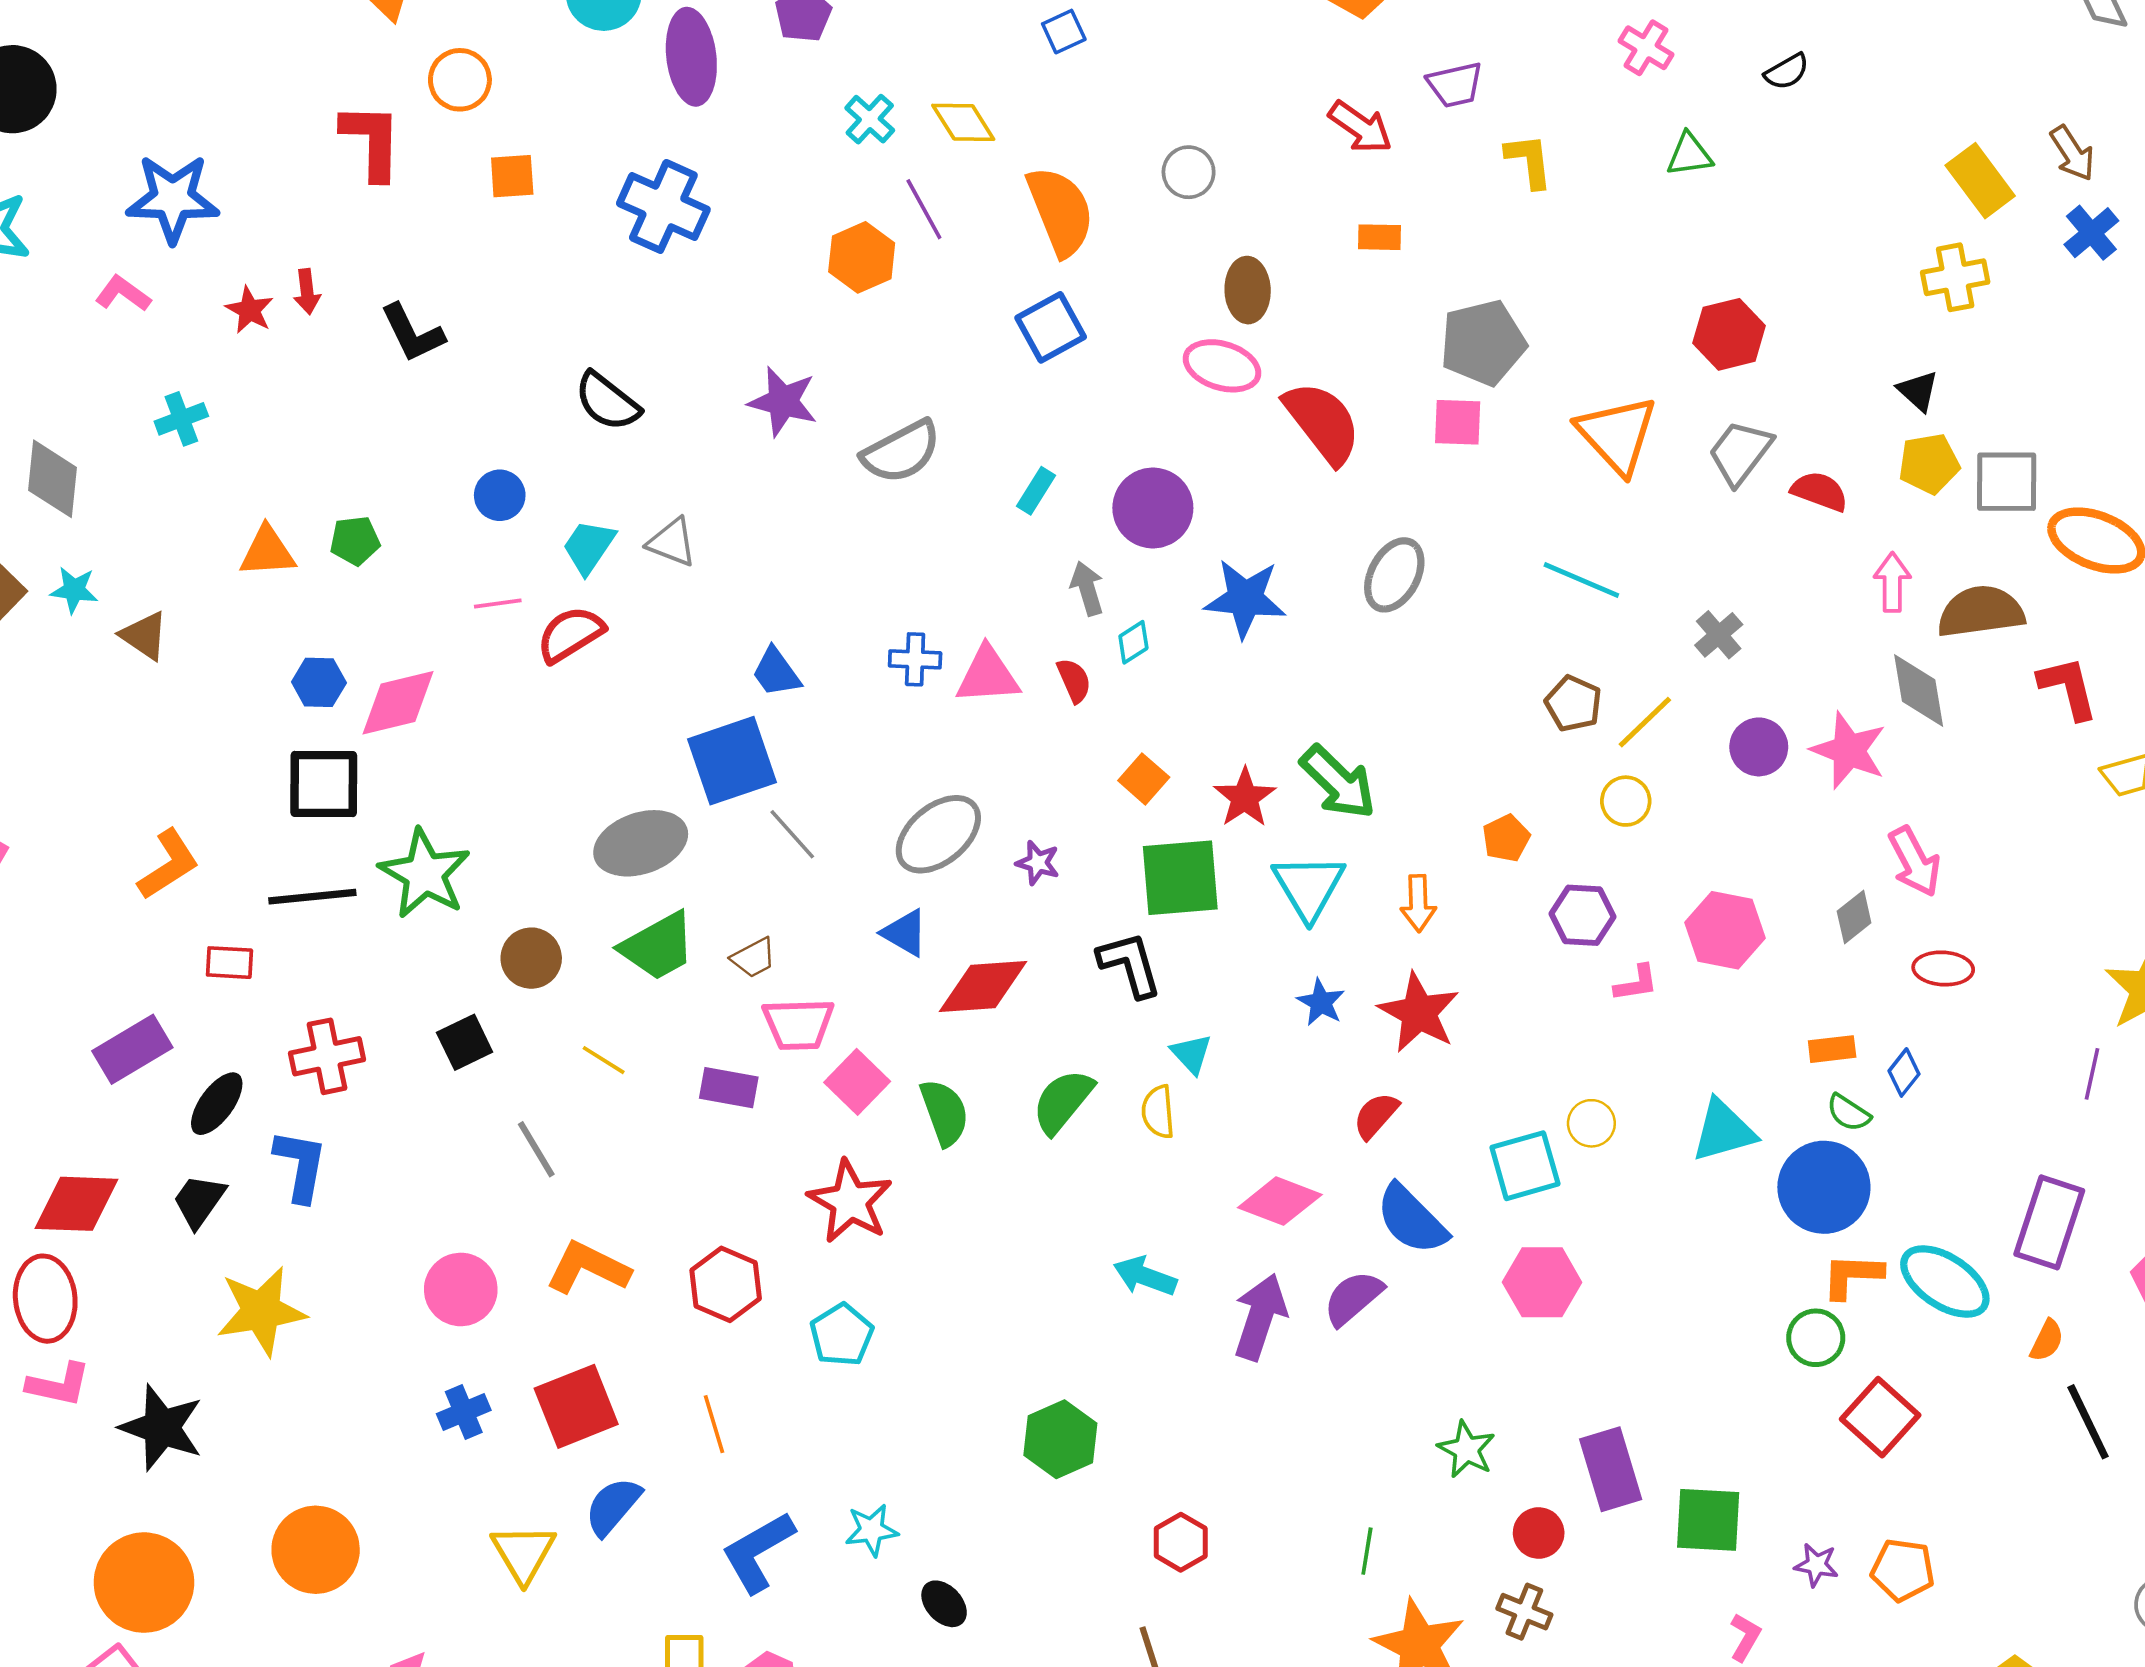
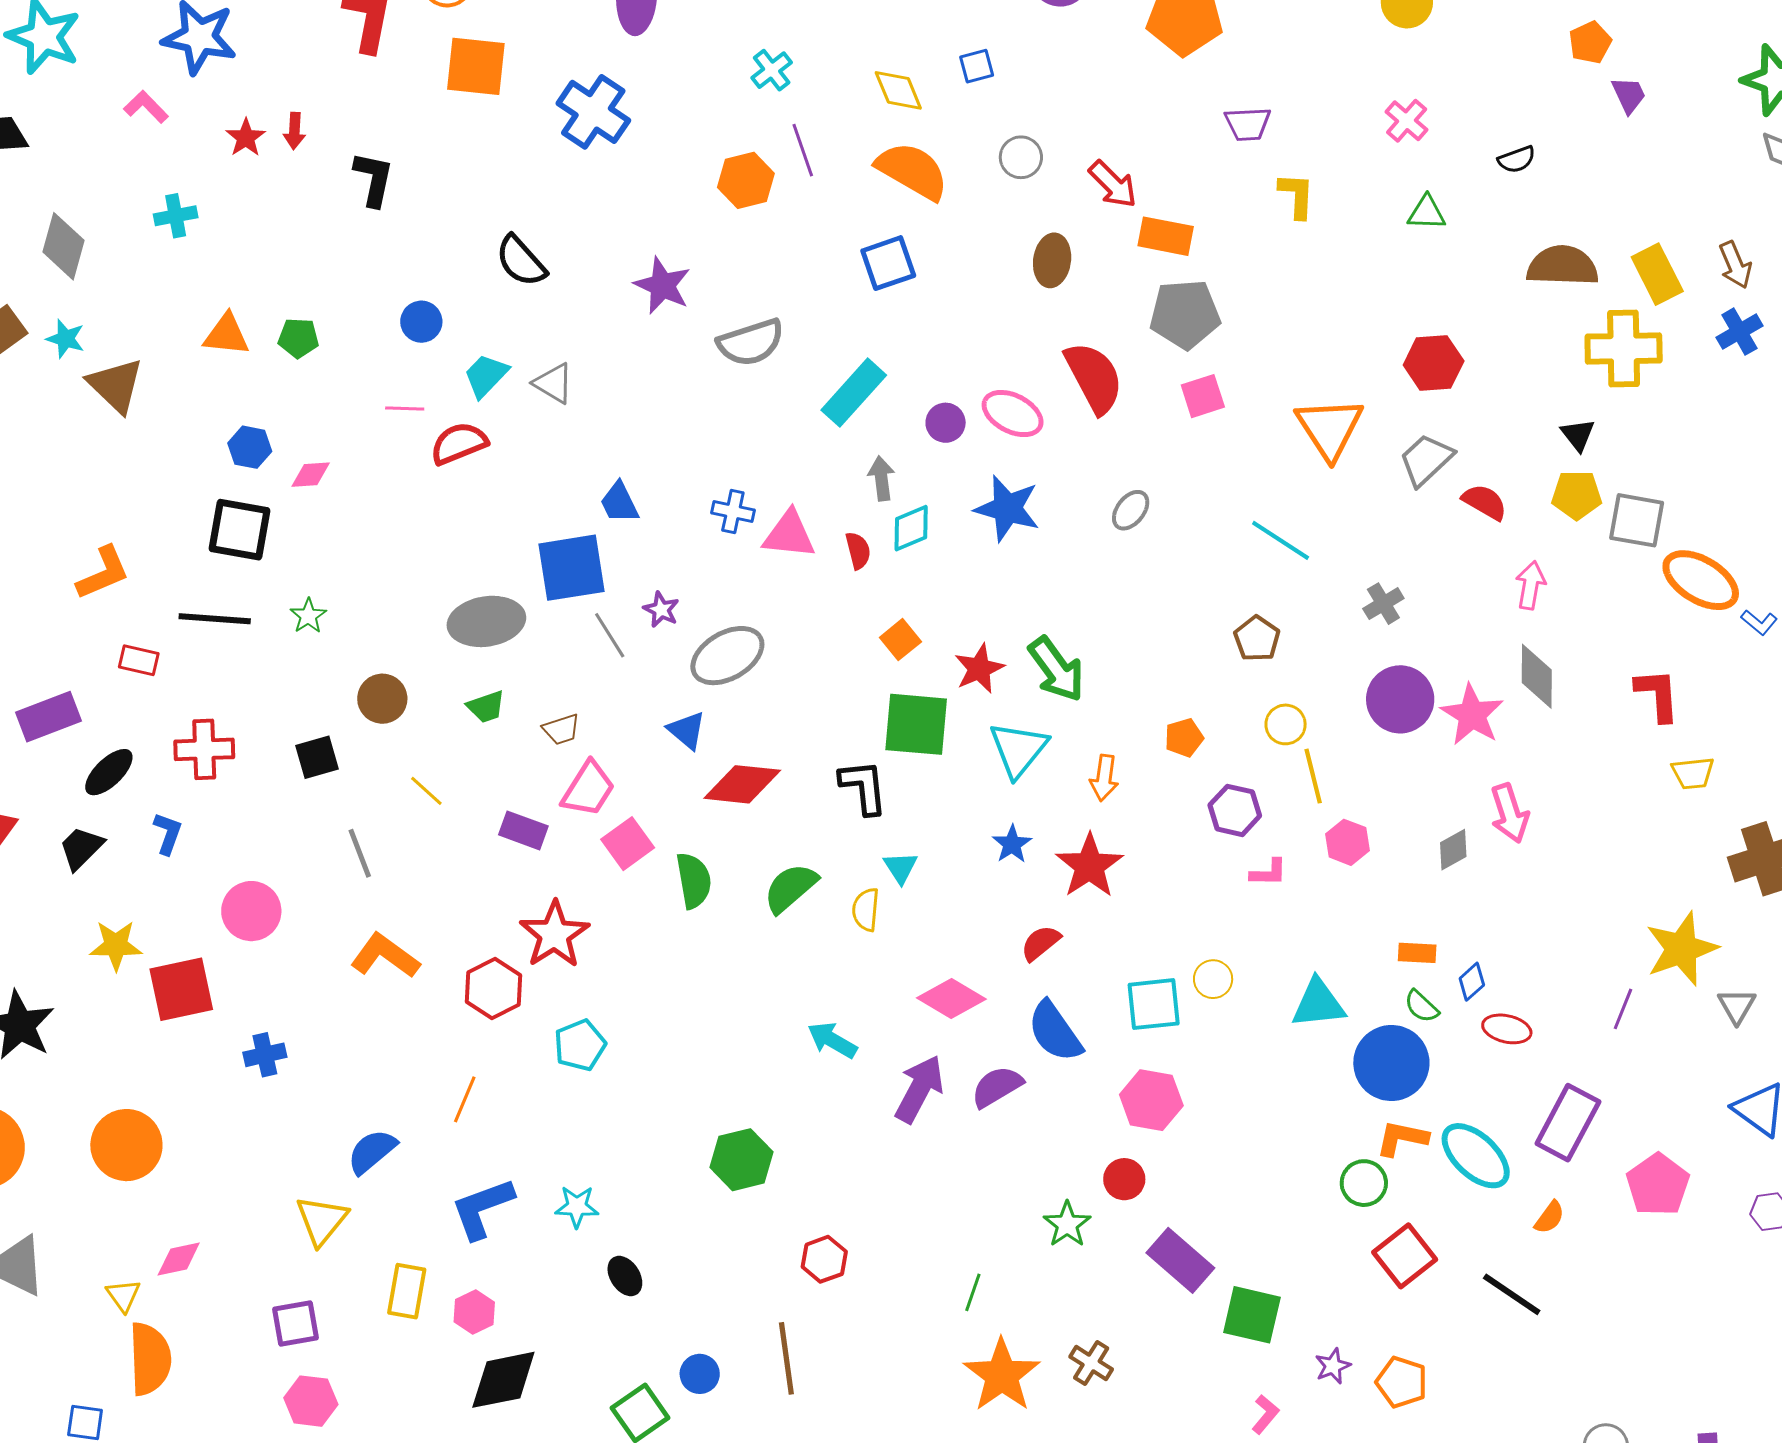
blue square: (1064, 32) -> (977, 66), moved
yellow diamond: (963, 122) -> (898, 90), moved
red arrow: (1360, 127) -> (1113, 184), moved
orange square: (512, 176) -> (476, 66), size x1.6
orange semicircle: (1060, 211) -> (912, 171), turned -48
orange rectangle: (1379, 237) -> (1166, 236), size x1.5
yellow cross: (1955, 277) -> (1624, 349), size x1.4
black L-shape: (412, 333) -> (374, 179), turned -152
gray pentagon: (1483, 343) -> (1185, 314), moved
pink ellipse: (1222, 366) -> (1013, 414), moved
pink square: (1458, 422) -> (1203, 396), turned -30
cyan rectangle: (1036, 491) -> (854, 393), size x1.8
purple circle: (1153, 508) -> (946, 423), size x0.6
gray ellipse: (1394, 575) -> (1131, 510), size x0.7
brown semicircle: (1981, 612) -> (1563, 266), moved
brown triangle: (144, 636) -> (116, 385), size x1.4
cyan diamond: (1133, 642) -> (911, 528), size x1.4
pink diamond: (398, 703) -> (311, 475), size x0.6
yellow line: (1645, 722) -> (1313, 776), moved, turned -70
purple circle: (1759, 747) -> (1400, 699), size x1.4
purple star: (1038, 863) -> (661, 610), moved
green star: (425, 874) -> (308, 616), size x0.5
pink hexagon: (1725, 930) -> (1347, 842), size x0.7
green trapezoid: (658, 946) -> (486, 707), size x0.6
red ellipse: (1943, 968) -> (1507, 1029), moved
pink trapezoid: (798, 1024) -> (588, 789), turned -66
blue L-shape: (301, 1165) -> (168, 833), size x0.7
red star: (850, 1202) -> (554, 935), moved
pink circle: (461, 1289) -> (251, 911), moved
yellow star: (261, 1311) -> (116, 945), size x0.7
red square: (576, 1406) -> (181, 989), moved
black line: (2088, 1422) -> (1512, 1294), moved, turned -40
orange line: (714, 1424) -> (465, 1099), turned 30
purple rectangle: (1611, 1469) -> (1180, 1260), turned -42
red circle: (1539, 1533) -> (1124, 1179), moved
yellow triangle: (523, 1553) -> (322, 1220), moved
purple star: (1816, 1565) -> (1333, 1366), turned 30

